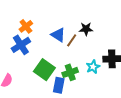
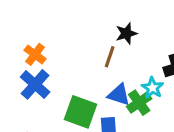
blue triangle: (58, 35) -> (119, 95), moved
green cross: (70, 72) -> (139, 103), moved

